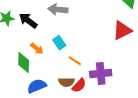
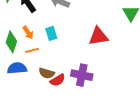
red triangle: (122, 30) -> (98, 36), moved
orange line: (75, 61) -> (32, 50), moved, turned -64

